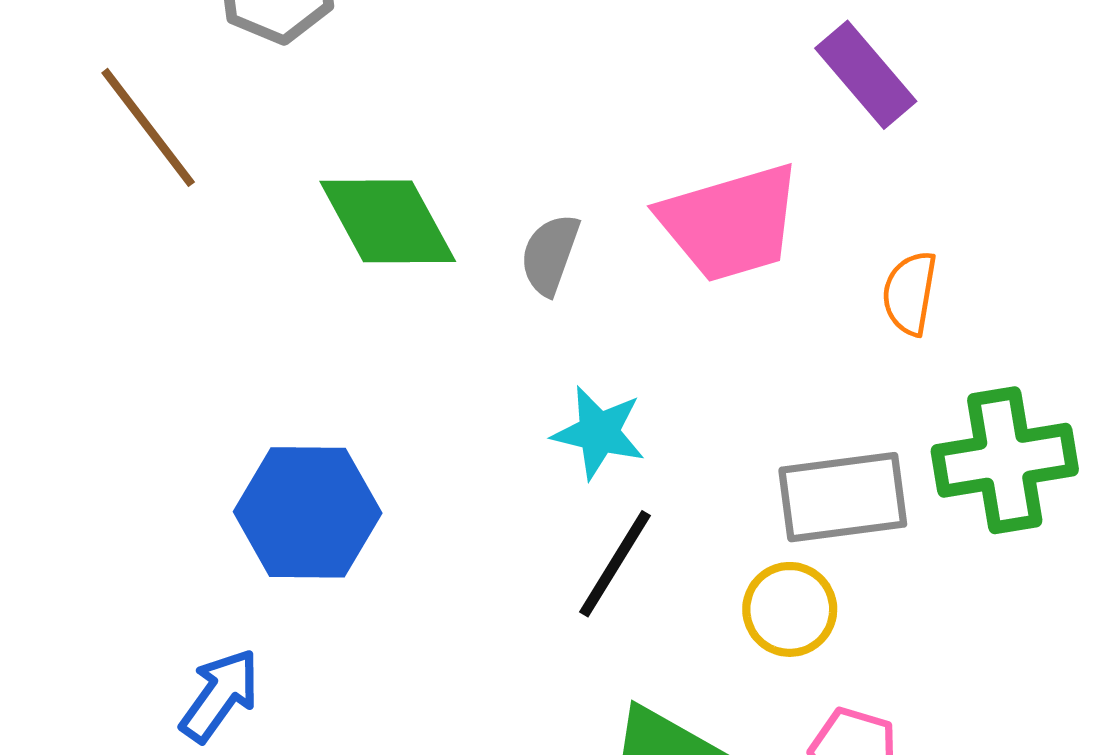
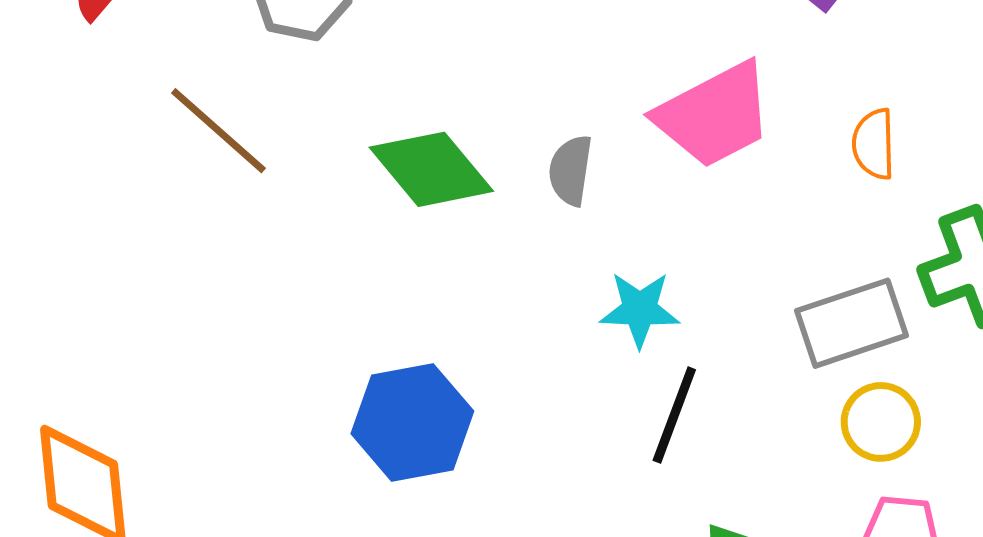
yellow circle: (790, 609) -> (881, 422), moved

